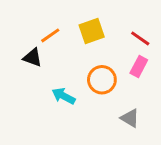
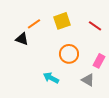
pink rectangle: (139, 66) -> (99, 61), moved
cyan arrow: (64, 96) -> (51, 78), moved

